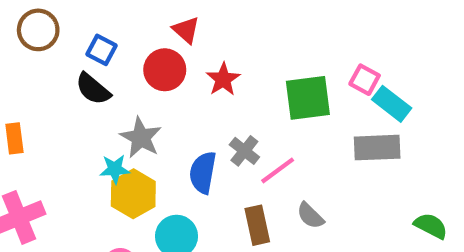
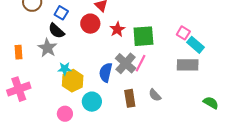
green square: (308, 98) -> (143, 36), moved
gray star: (141, 138) -> (47, 48), moved
gray cross: (244, 151) -> (126, 63), size x1.5
pink line: (278, 170) -> (141, 63), moved, turned -30

